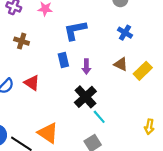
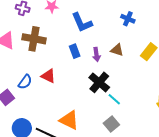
blue L-shape: (75, 30) -> (82, 23), turned -95
brown cross: (22, 41) -> (34, 39), size x1.6
brown triangle: (121, 64) -> (117, 50), moved

